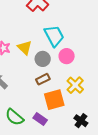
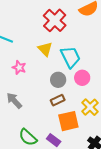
yellow triangle: (25, 48) -> (45, 49), moved

